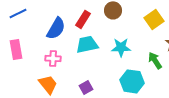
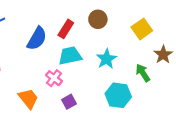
cyan star: (121, 47) -> (106, 59), turned -30
pink cross: (53, 58) -> (54, 78), moved, turned 35

